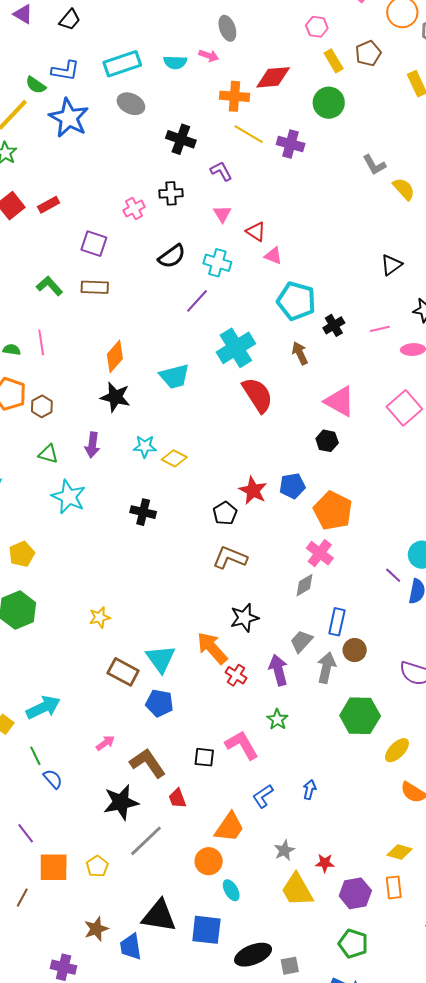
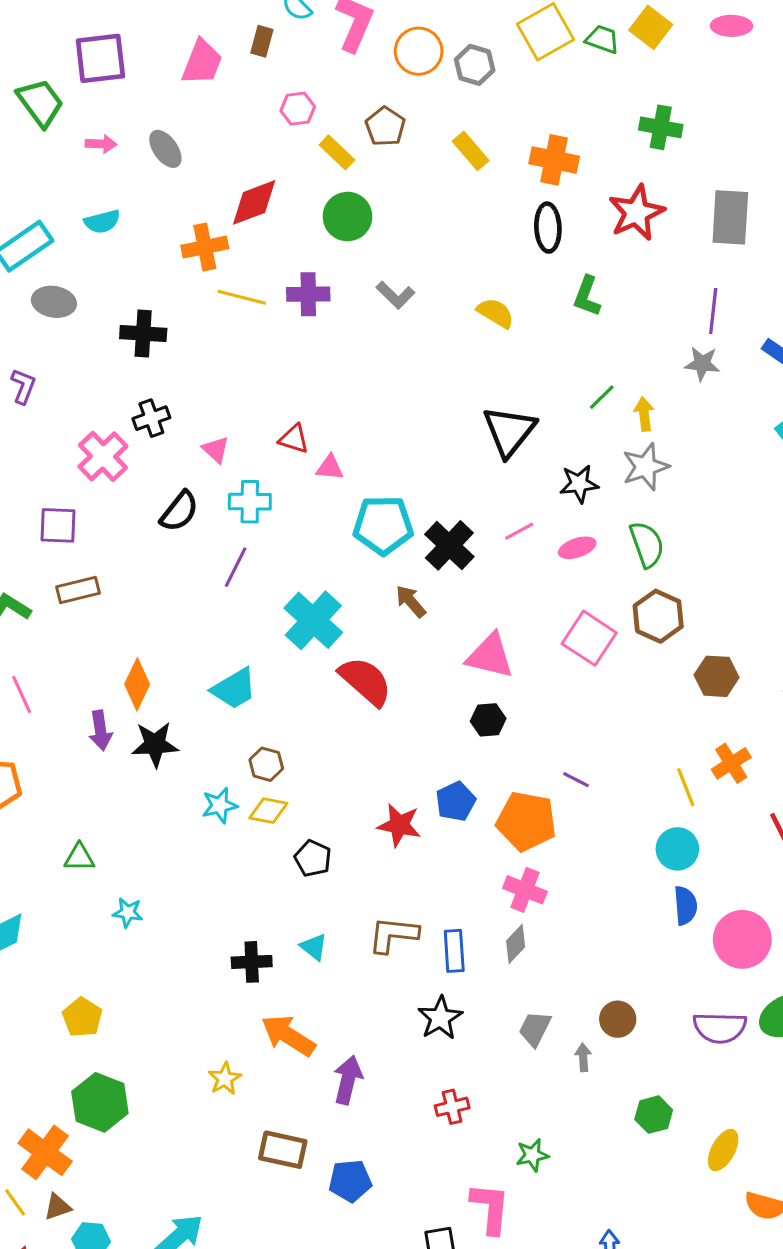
pink arrow: (209, 56) -> (101, 144), moved
gray L-shape: (374, 165) -> (395, 295), moved
purple L-shape: (221, 171) -> (23, 386), moved, turned 65
pink cross: (134, 209) -> (103, 456), size x1.5
pink triangle: (222, 214) -> (216, 450), moved
black triangle: (391, 265) -> (509, 431), size x1.6
black cross: (334, 325) -> (449, 545), size x1.5
brown hexagon: (42, 406) -> (266, 764), moved
purple arrow: (92, 445) -> (100, 731), moved
cyan star: (69, 497) -> (128, 912), size x0.6
black cross: (143, 512) -> (252, 962), moved
black pentagon: (225, 513) -> (313, 858), moved
purple line: (393, 575) -> (576, 780), moved
blue rectangle: (337, 622) -> (454, 951), moved
orange arrow: (212, 648) -> (288, 1035), moved
cyan triangle: (161, 659) -> (314, 947), moved, size x0.6
gray arrow: (326, 668) -> (583, 1057), size x0.6
purple arrow: (278, 670) -> (348, 1080), moved, turned 44
red cross: (236, 675) -> (452, 1107), turned -30
green hexagon: (360, 716) -> (654, 1115), size x0.6
green star: (277, 719) -> (532, 1155), turned -30
pink L-shape: (242, 745) -> (490, 1208), turned 51

